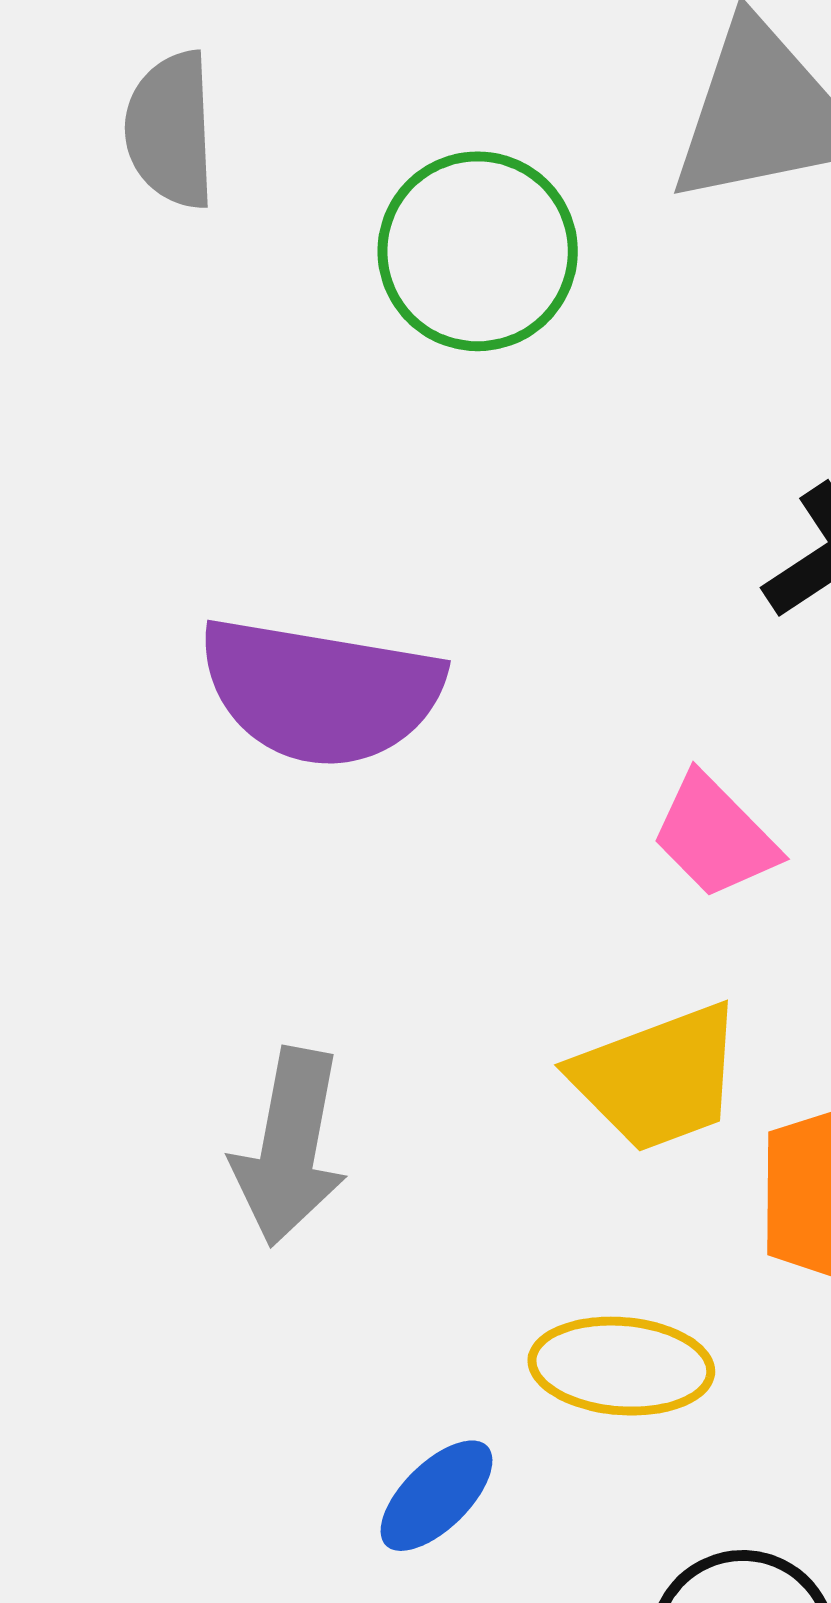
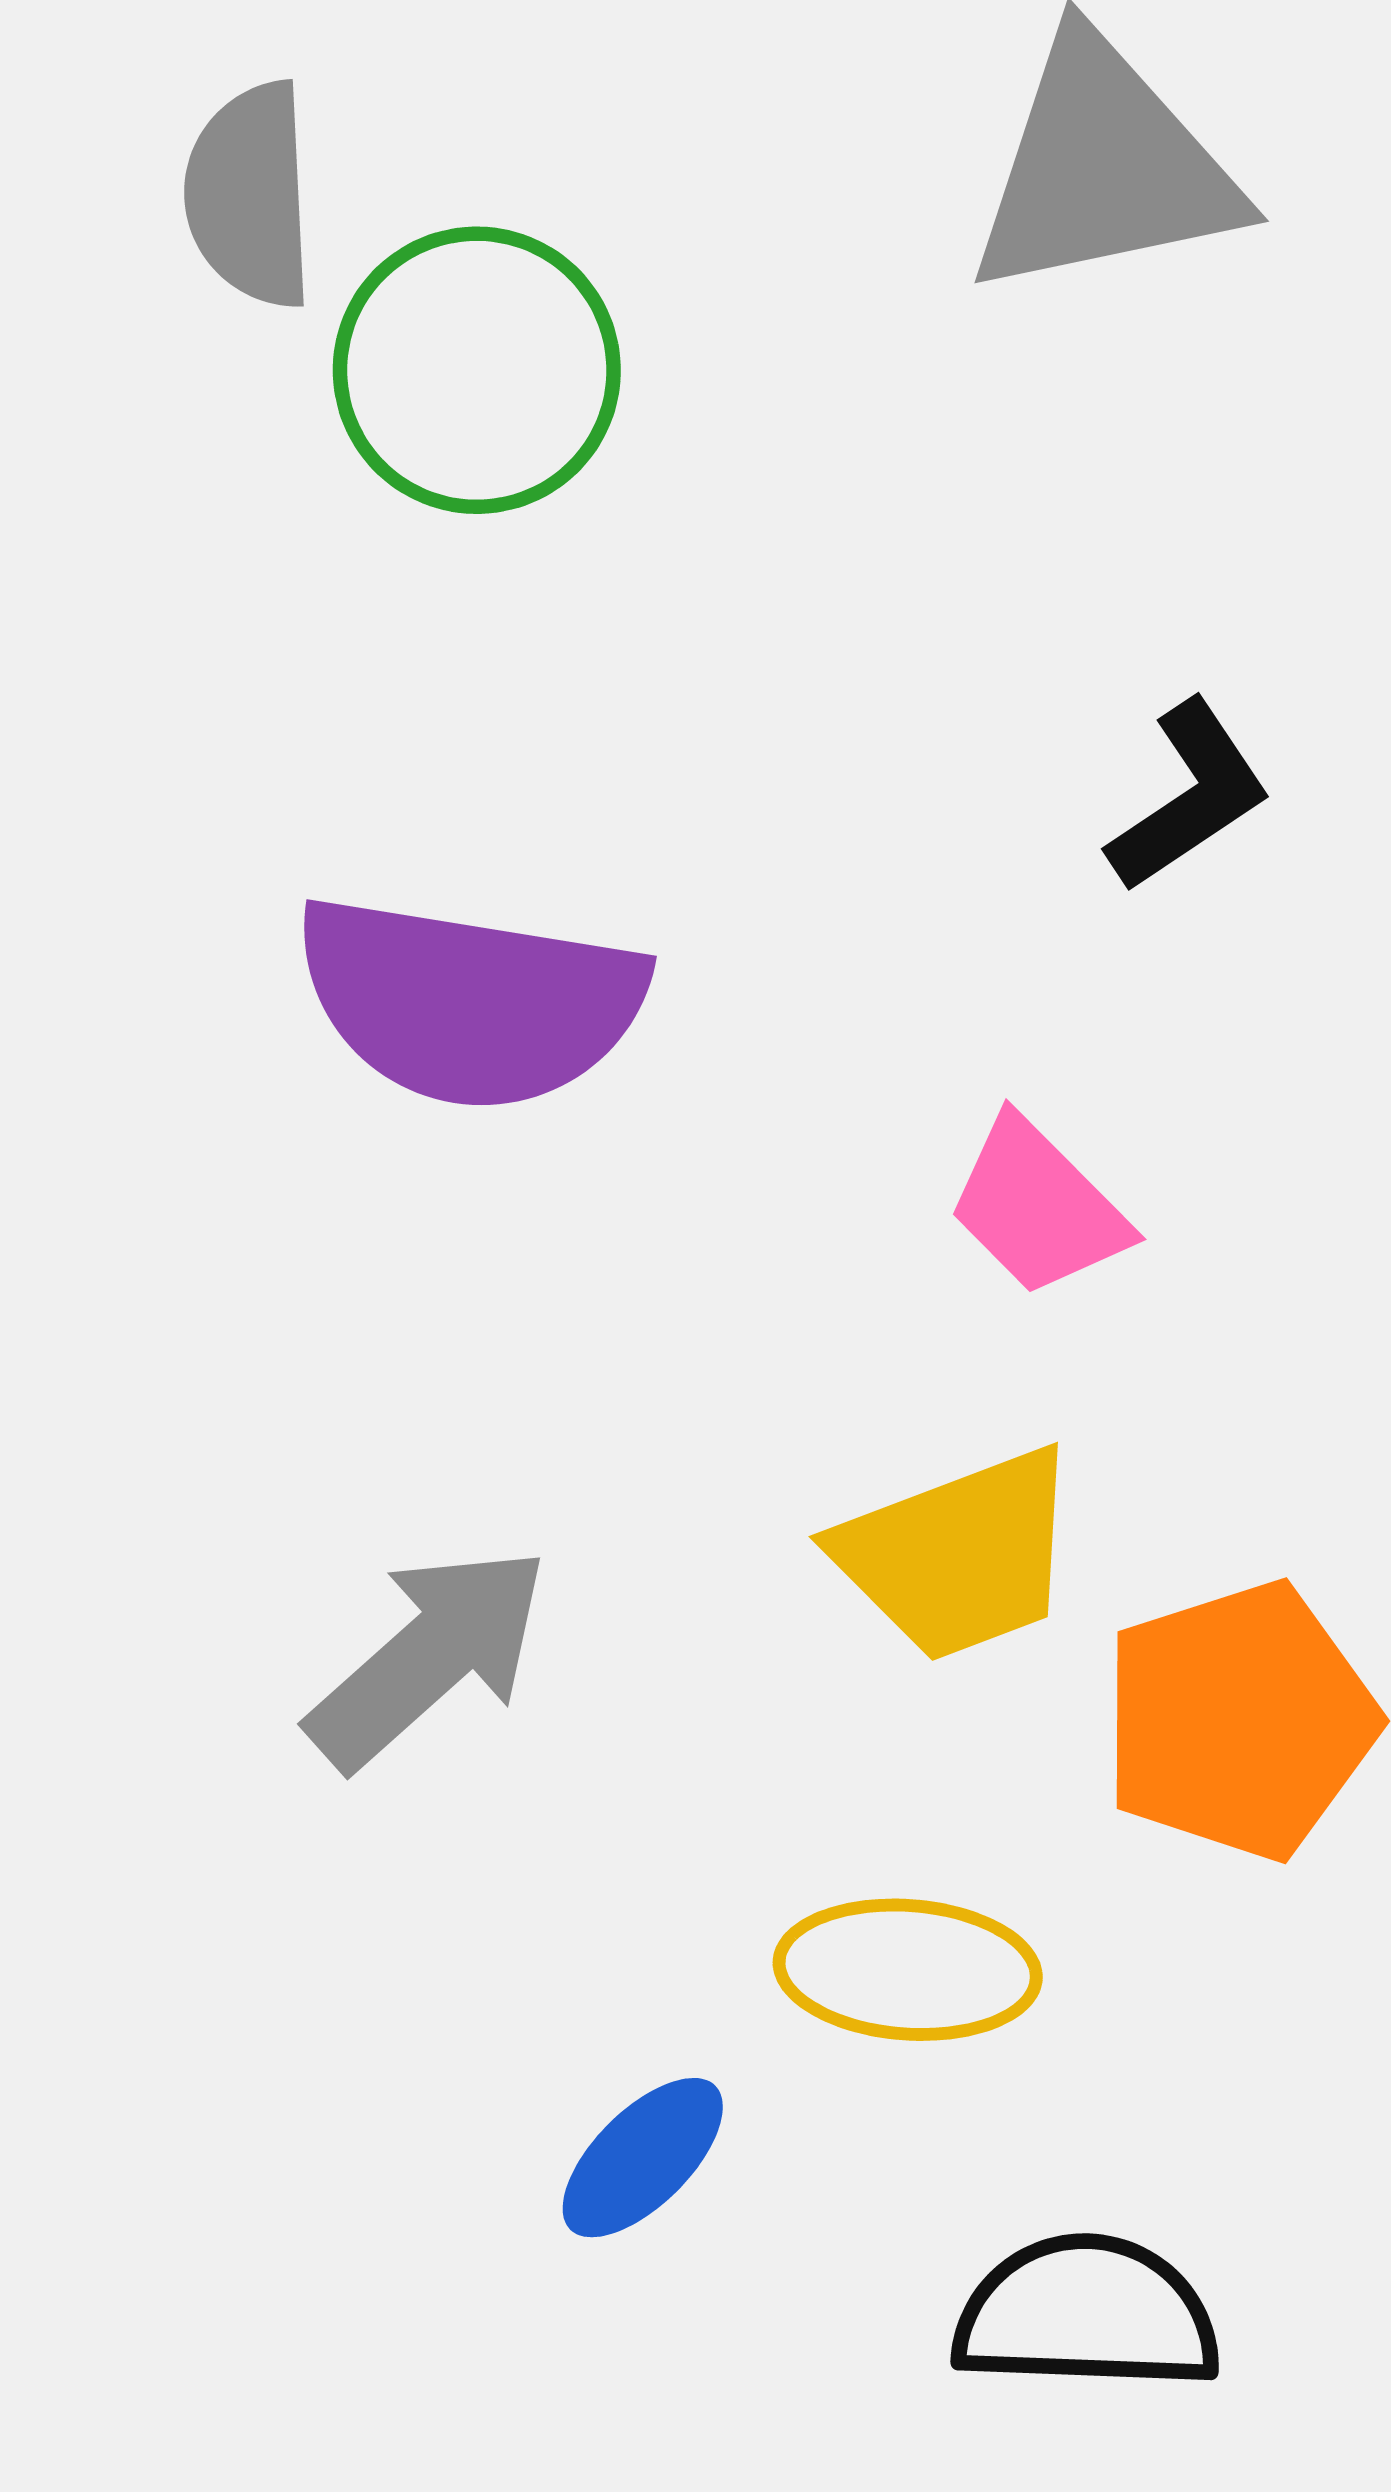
green circle: (478, 251) -> (477, 370), moved
gray arrow: (289, 1147) -> (429, 1657), turned -142

